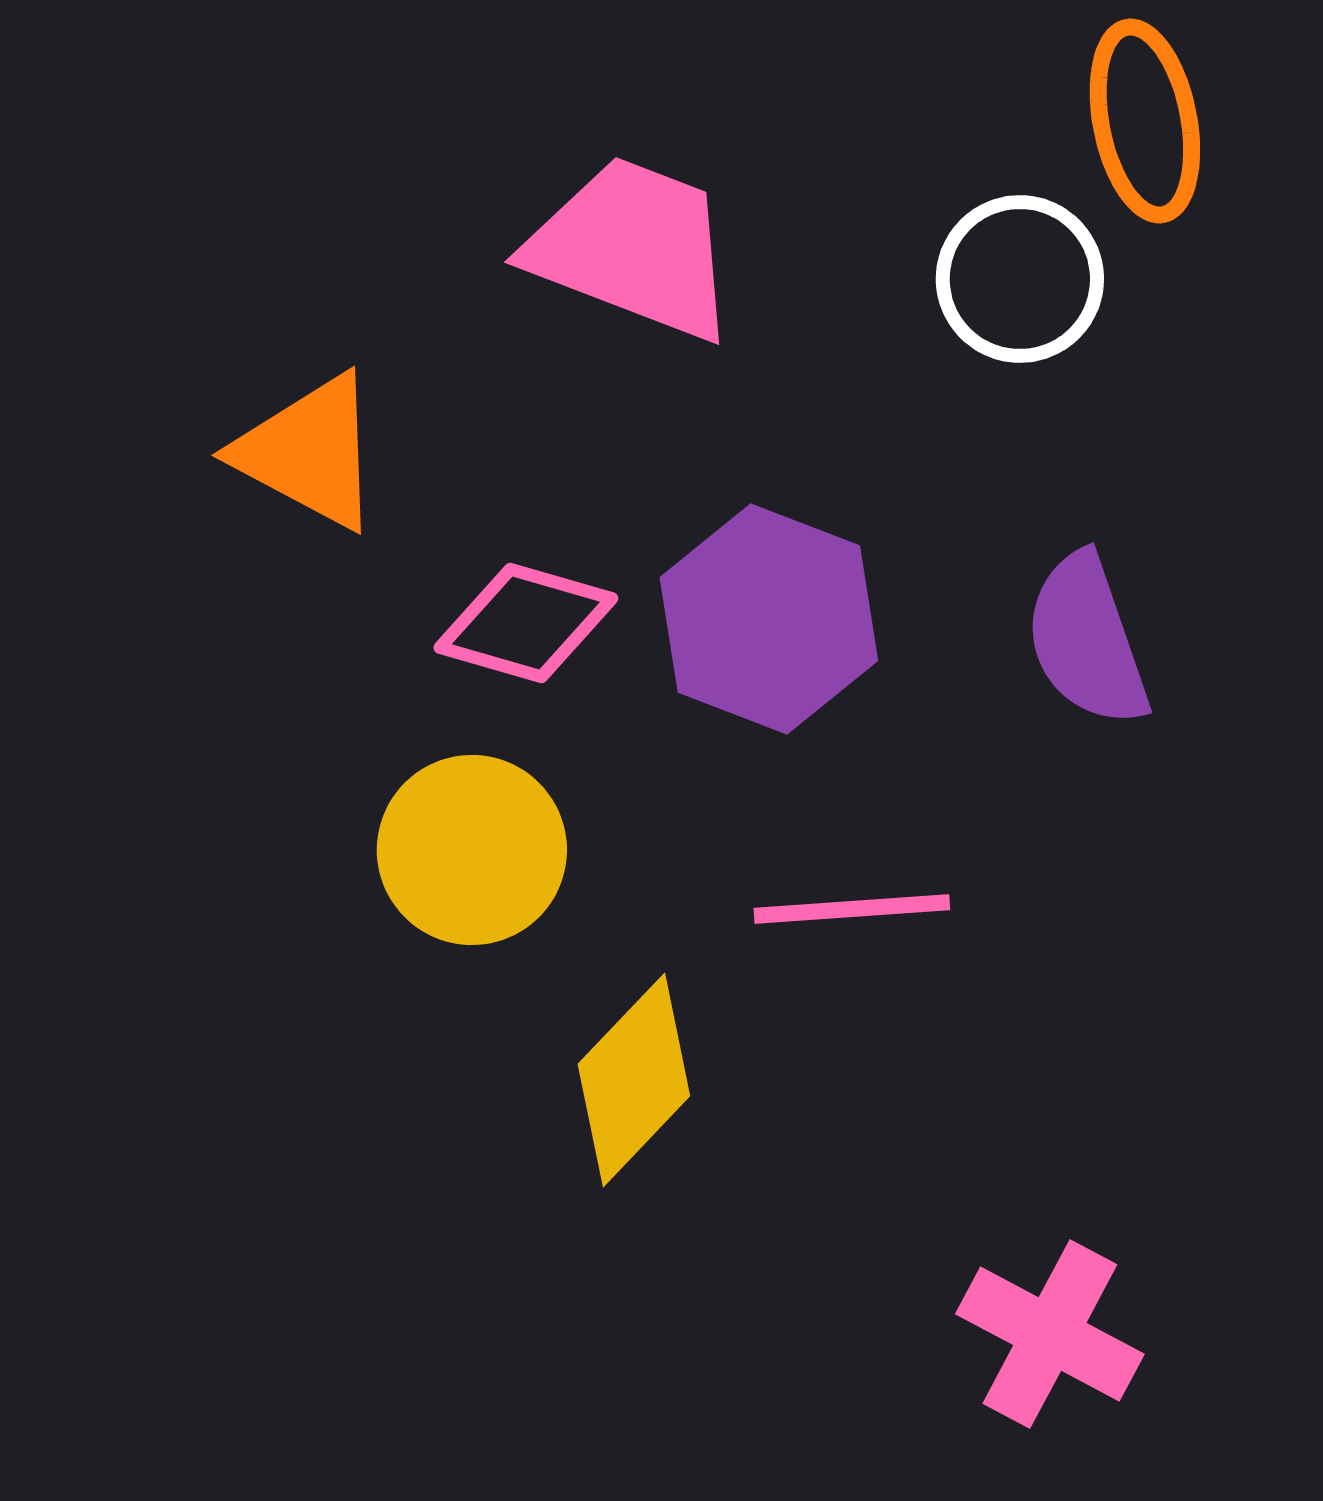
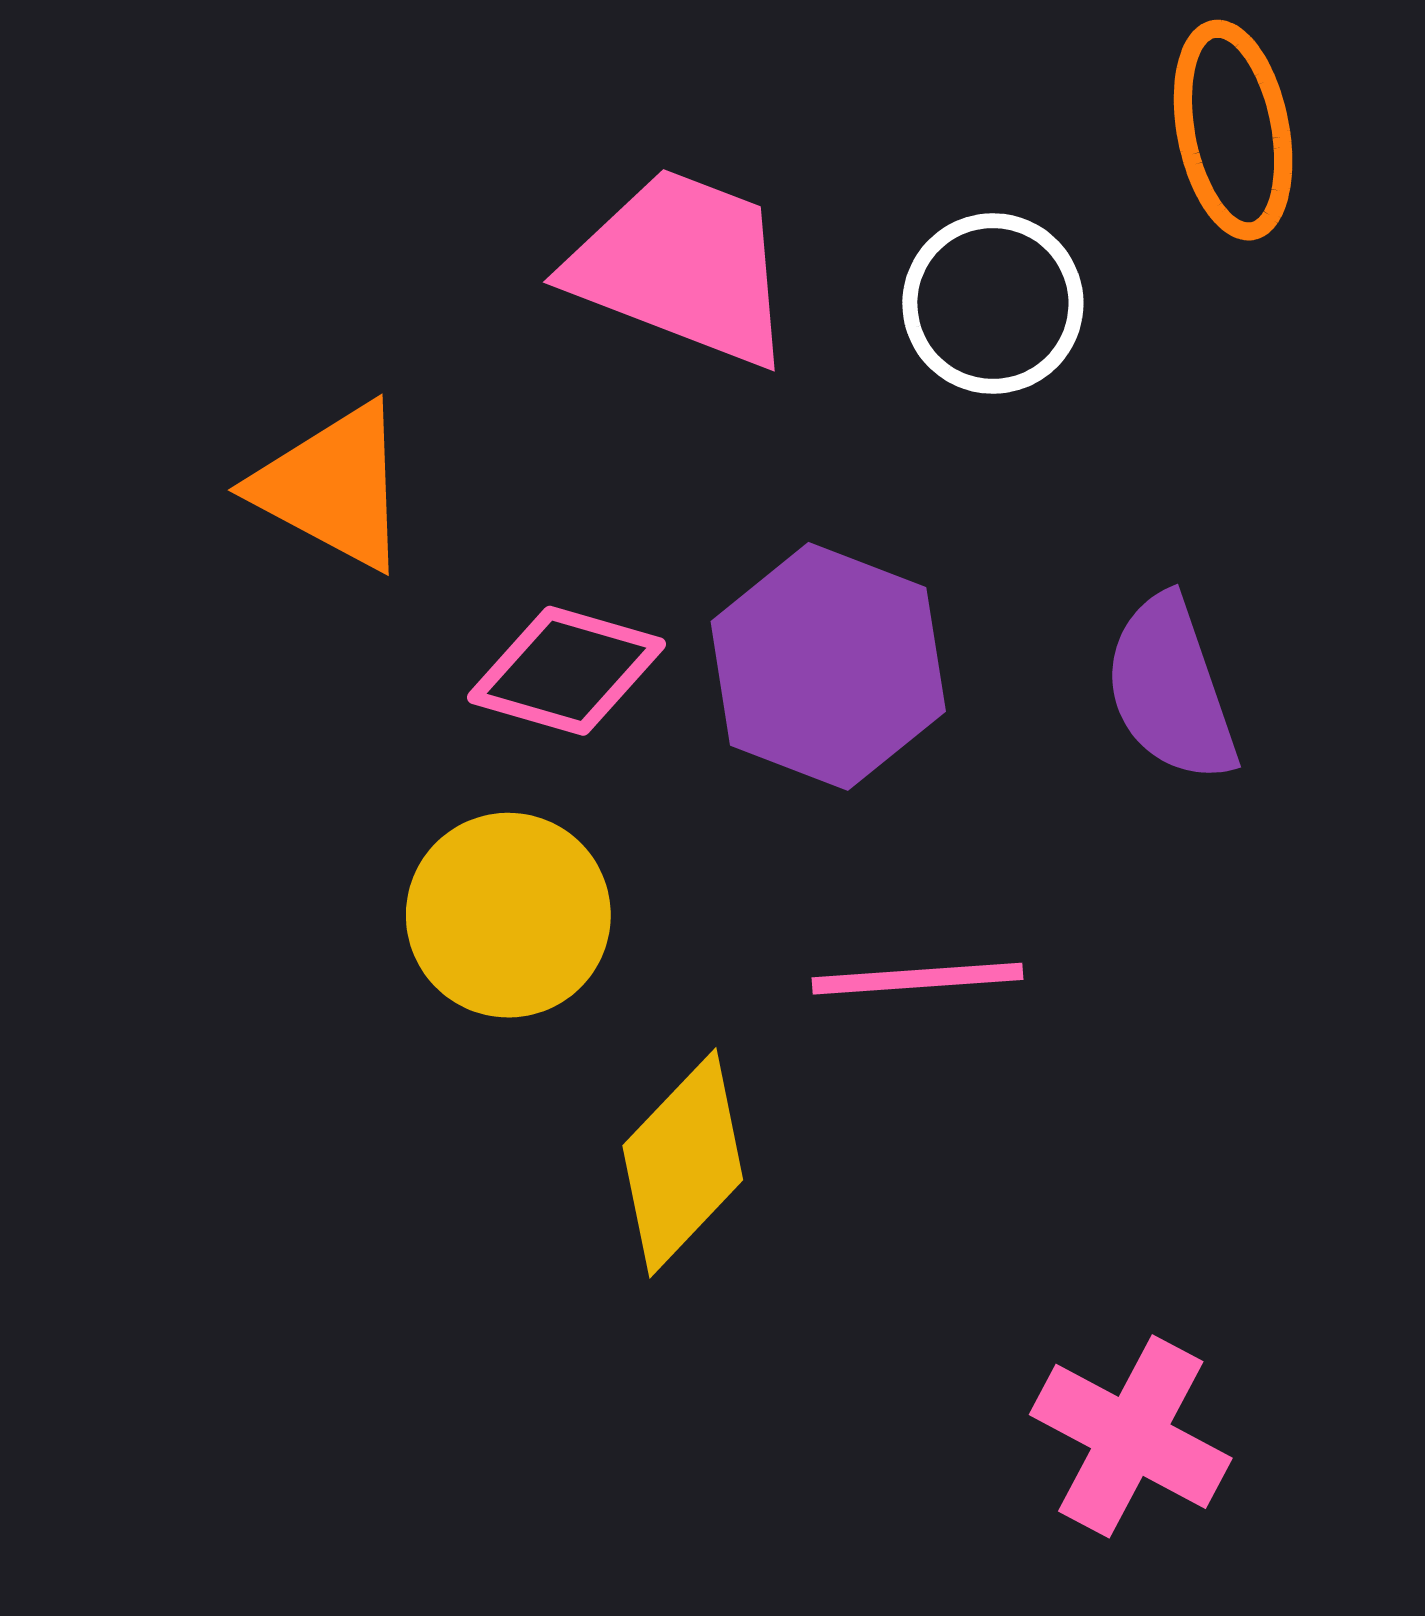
white circle: (1020, 279) -> (993, 303), moved

